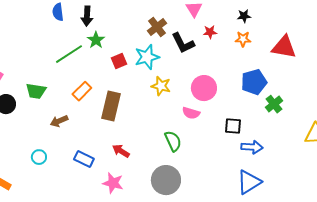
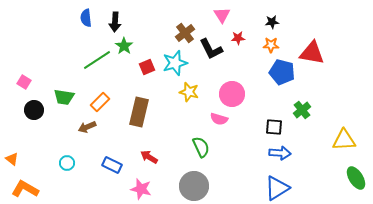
blue pentagon: (254, 82) -> (282, 72), moved, turned 30
orange rectangle: (82, 91) -> (100, 102), moved
black square: (233, 126) -> (274, 127), moved

